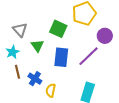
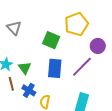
gray triangle: (20, 30) -> (14, 28), moved
green triangle: (37, 46) -> (25, 68), moved

